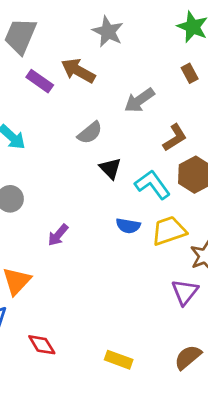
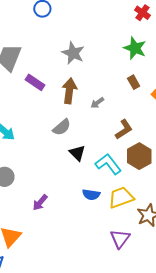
brown arrow: (78, 71) -> (69, 91), moved, turned 70
purple rectangle: (40, 81) -> (35, 82), moved
gray arrow: (139, 100) -> (97, 103), size x0.6
purple triangle: (185, 292) -> (120, 239), moved

